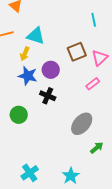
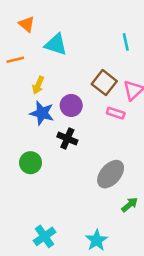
cyan triangle: (36, 36) -> (56, 44), moved
brown square: (77, 52) -> (104, 83), turned -30
pink rectangle: (93, 84) -> (116, 113), moved, turned 56

